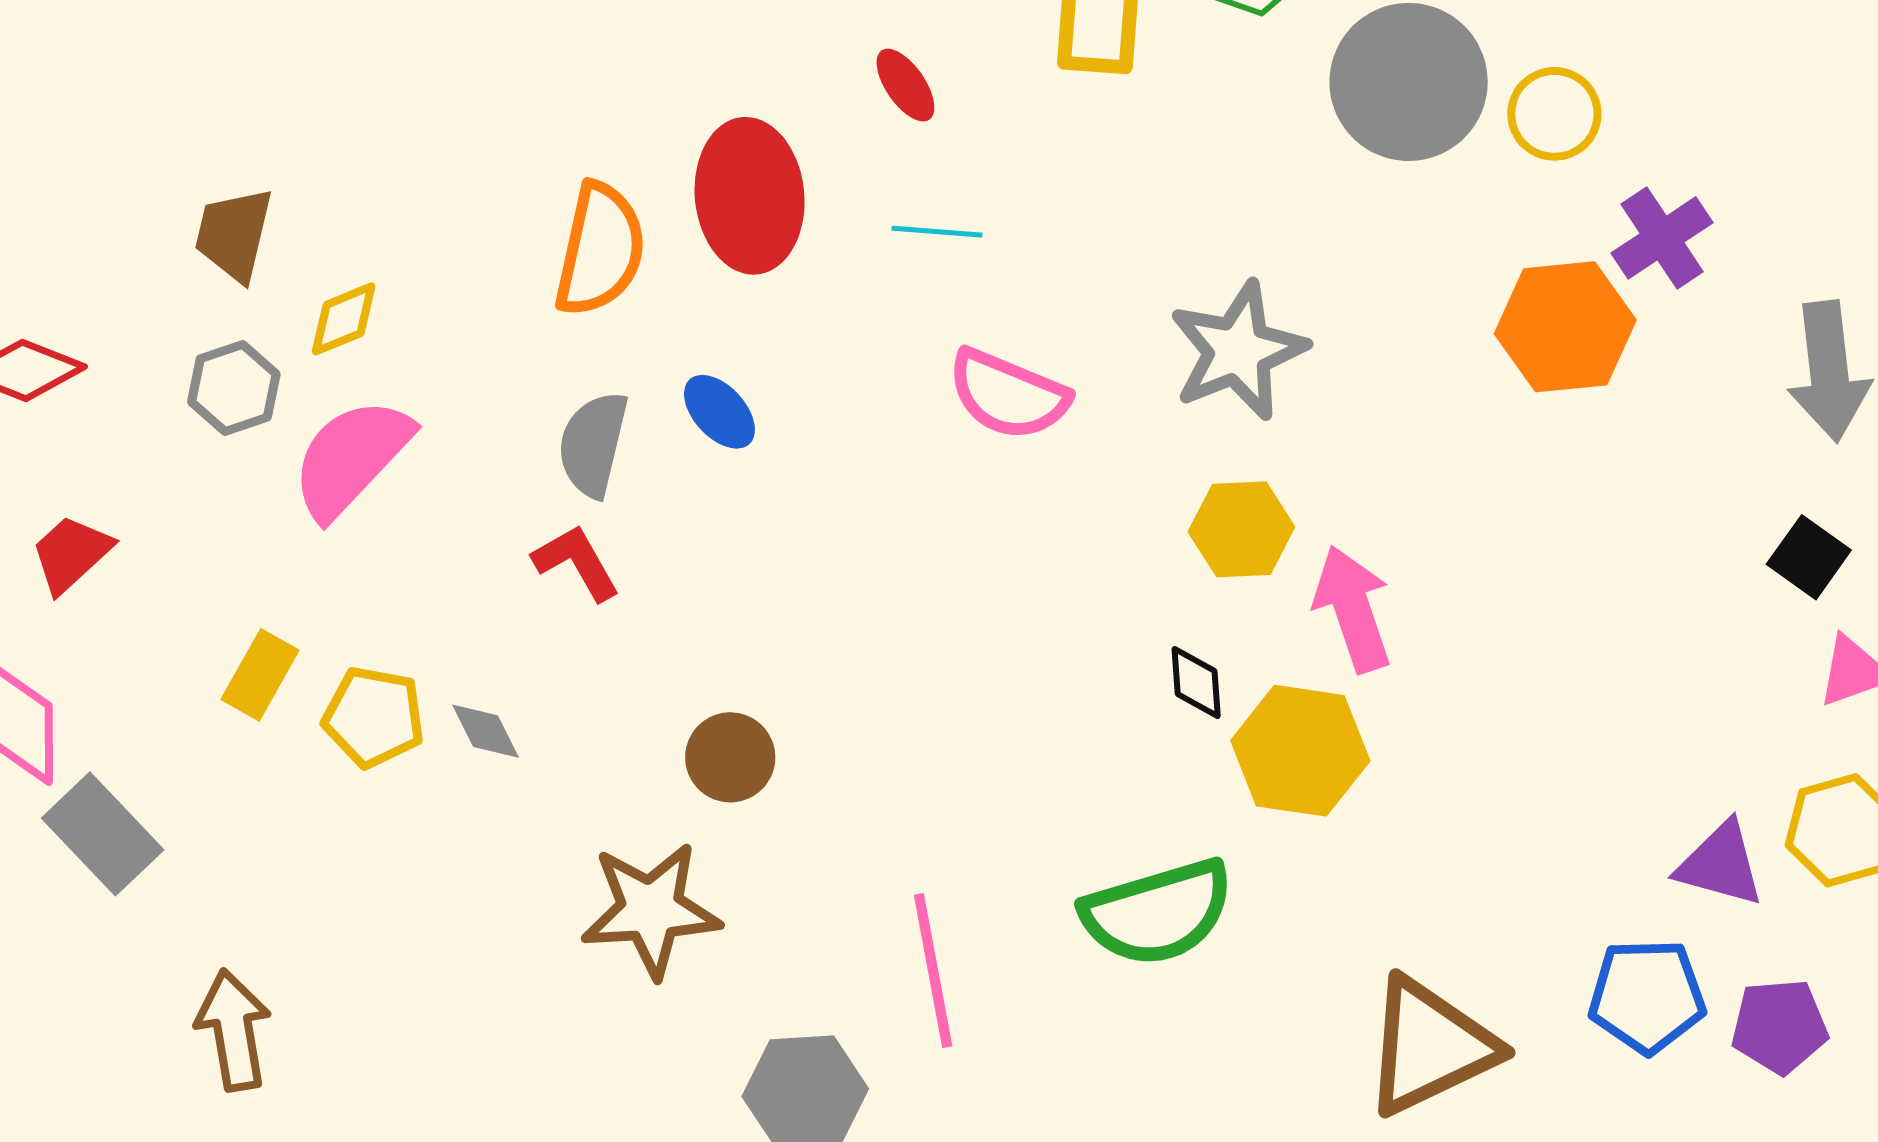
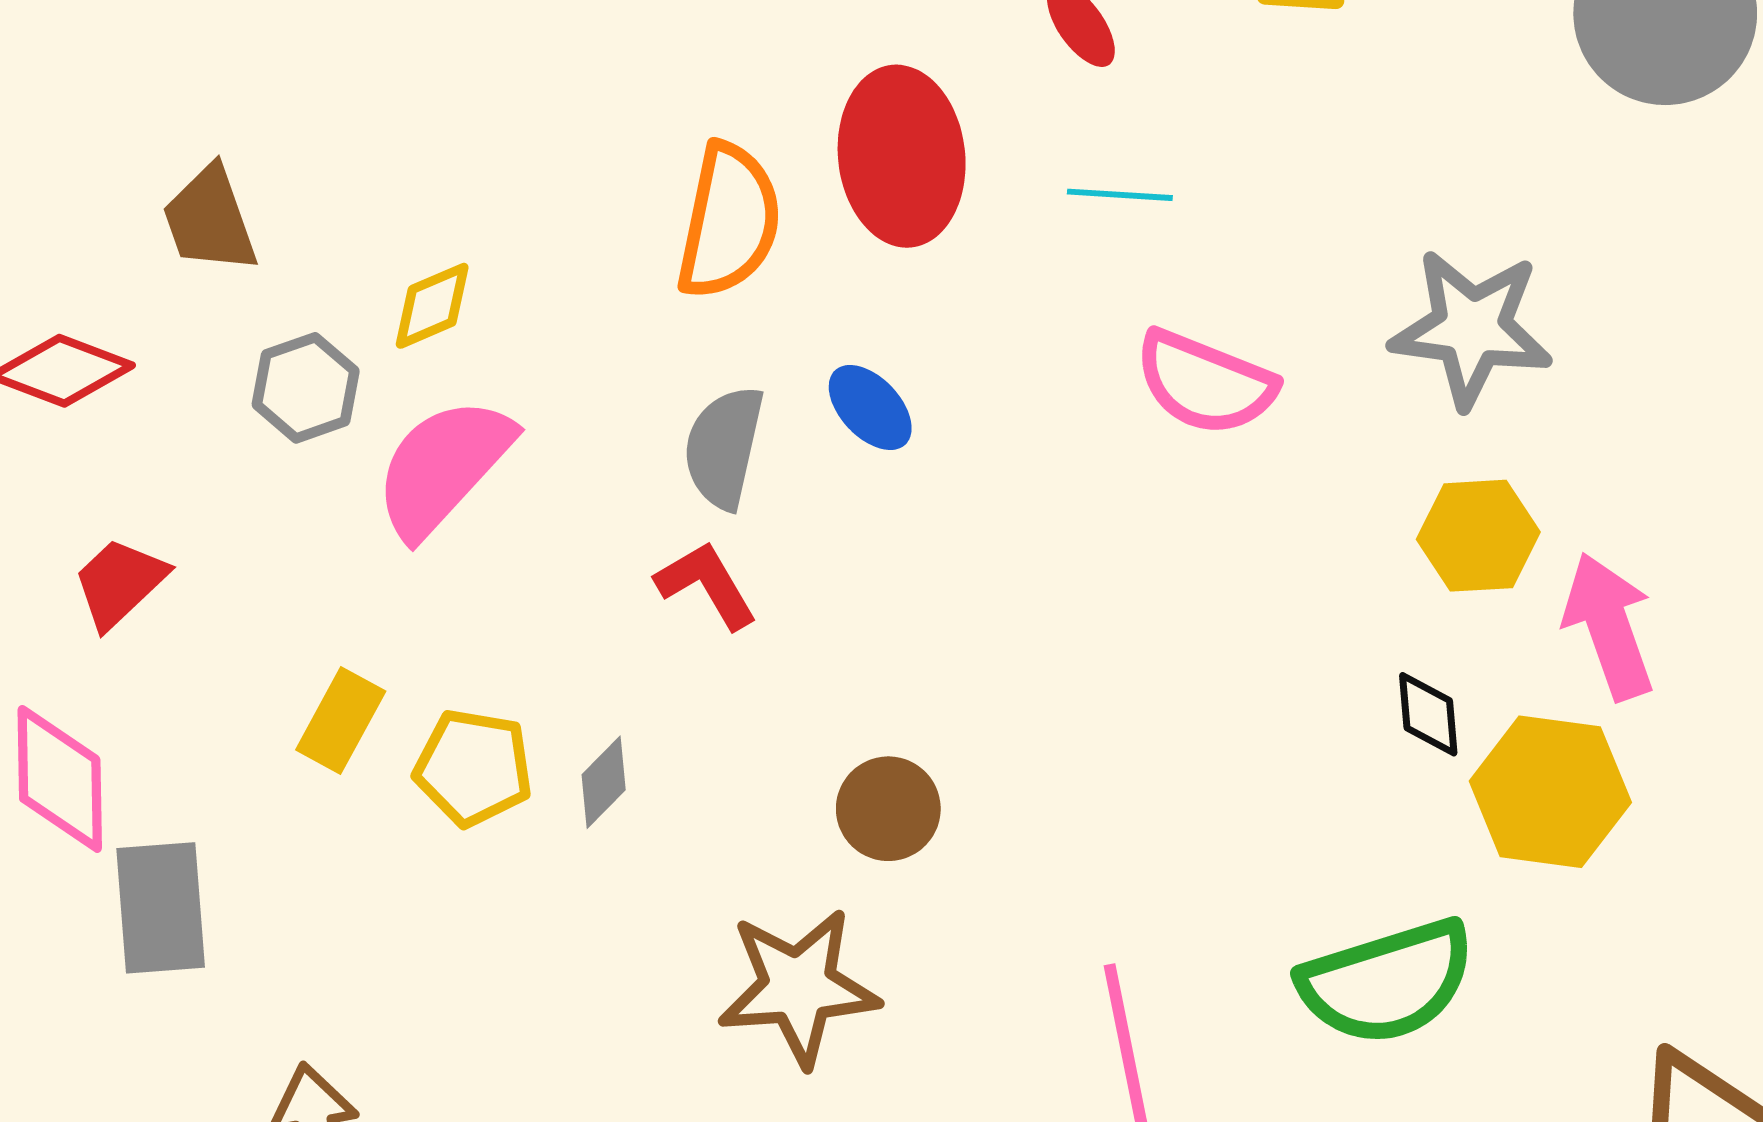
brown trapezoid: (234, 234) -> (210, 220), moved, turned -32
gray star: (1238, 351) -> (1471, 328), turned 30
gray diamond: (486, 731) -> (604, 782), turned 72
gray rectangle: (103, 834) -> (161, 908), turned 40

